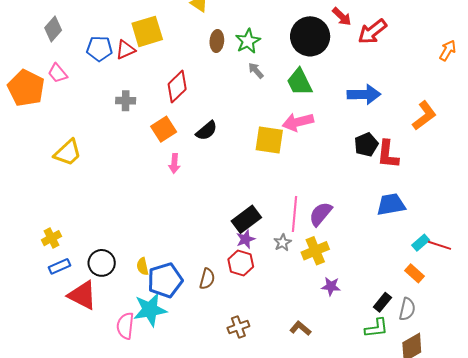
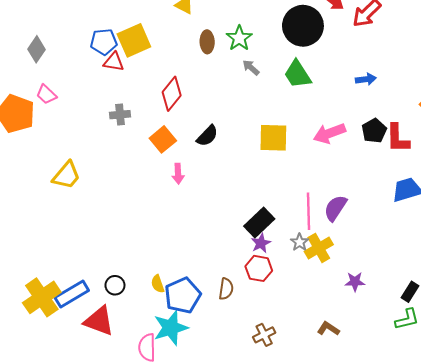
blue pentagon: (99, 49) -> (104, 42), moved
red triangle: (125, 50) -> (114, 62), turned 40
blue arrow: (364, 94) -> (366, 79), size x0.6
pink arrow: (298, 122) -> (329, 133), moved
yellow cross: (52, 238) -> (42, 297), moved, size x1.8
yellow cross: (315, 251) -> (319, 248), moved
black circle: (102, 263) -> (115, 285), size x0.7
blue rectangle: (59, 266) -> (72, 294), size x1.5

